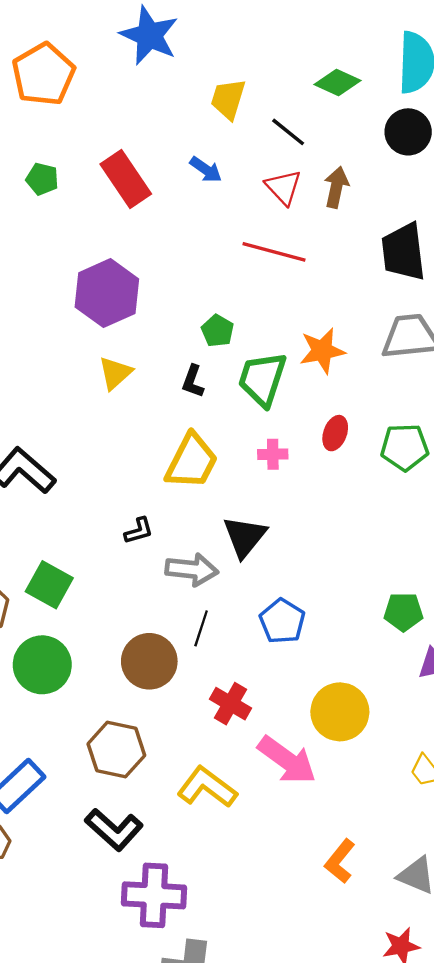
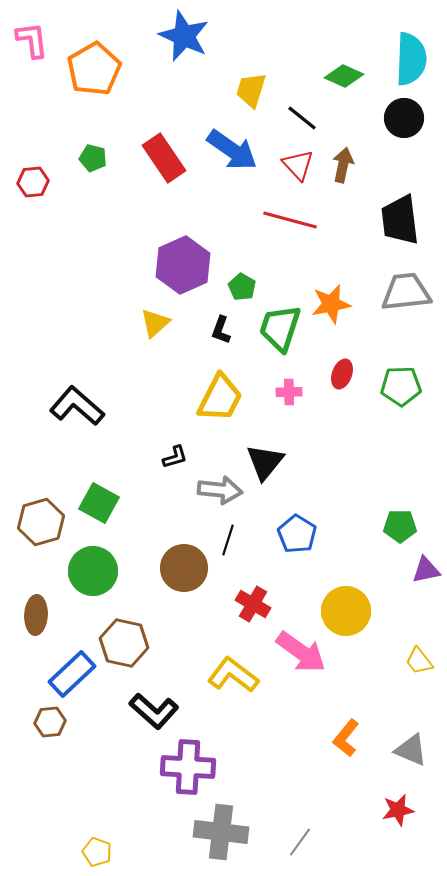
blue arrow: (206, 170) -> (232, 150), size x1.8
purple hexagon: (107, 293) -> (183, 265), moved
brown hexagon: (116, 750) -> (124, 643), moved

